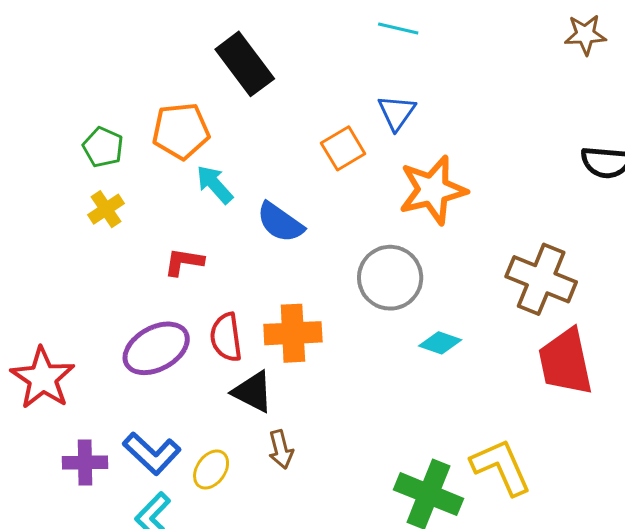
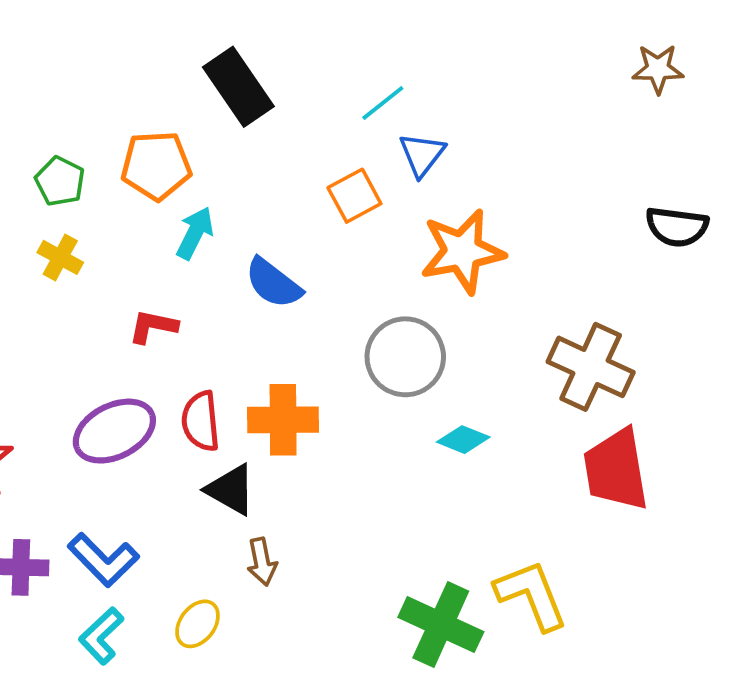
cyan line: (398, 29) -> (383, 103), moved, turned -54
cyan arrow: (215, 184) -> (195, 233), turned 66
yellow cross: (106, 209) -> (60, 257), turned -30
yellow ellipse: (211, 470) -> (197, 624), moved

